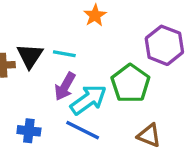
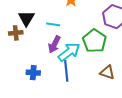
black triangle: (30, 56) -> (26, 18), moved
blue line: (83, 130) -> (66, 71), turned 60

